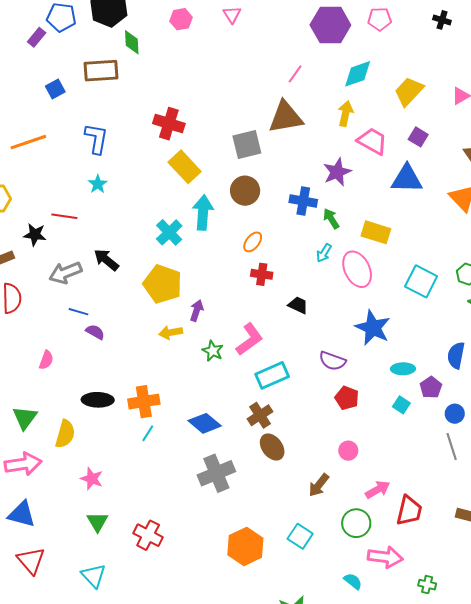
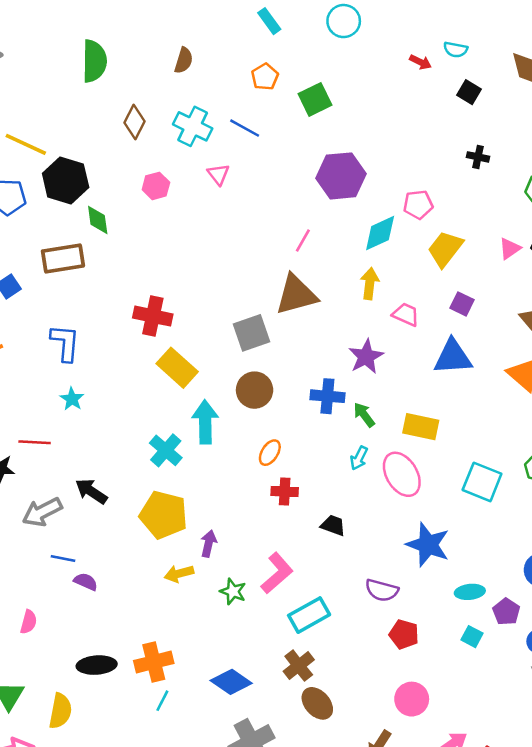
pink pentagon: (380, 19) -> (418, 205), moved
pink trapezoid: (372, 141) -> (406, 314), size x0.7
pink circle: (348, 451) -> (412, 699), size x1.4

